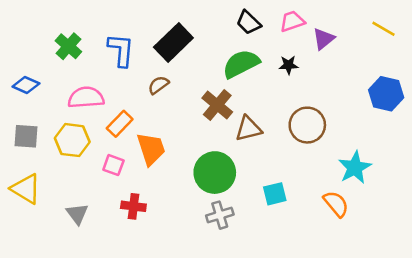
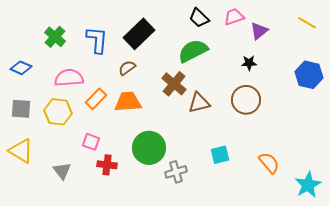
black star: (289, 65) -> (249, 63), moved
orange trapezoid: (151, 149) -> (128, 102), moved, turned -76
pink square: (113, 165) -> (91, 142), moved
cyan star: (355, 168) -> (308, 185), moved
green circle: (215, 173) -> (149, 148), moved

